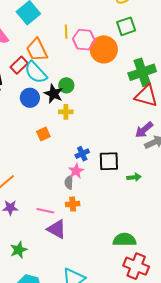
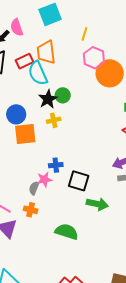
yellow line: (66, 32) -> (84, 34), moved
blue circle: (30, 98) -> (16, 114), moved
yellow cross: (66, 112) -> (54, 120), turned -32
orange square: (43, 134) -> (25, 134), size x1.6
green arrow: (134, 177) -> (97, 204), size x1.5
green semicircle: (124, 240) -> (67, 232), moved

